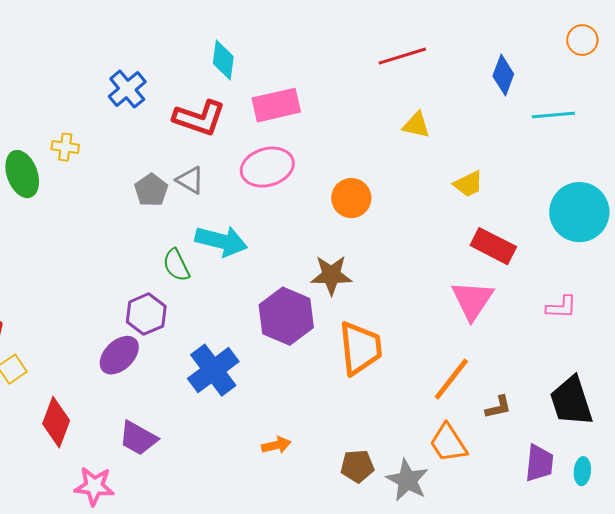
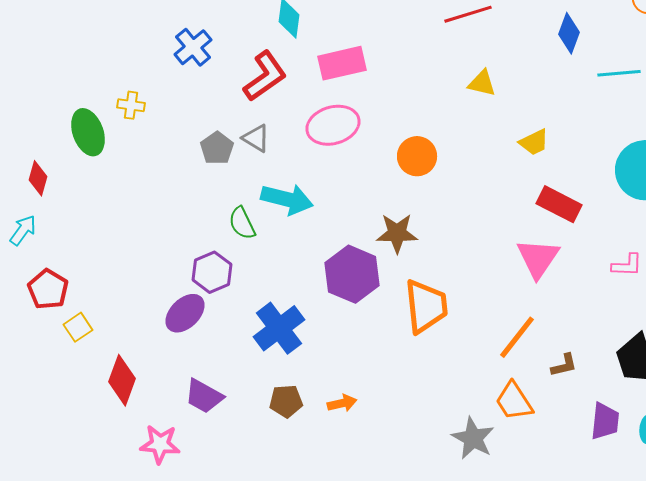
red L-shape: (199, 118) -> (265, 76), turned -54
brown pentagon: (357, 466) -> (286, 401), moved

